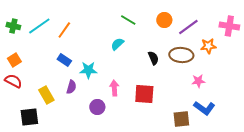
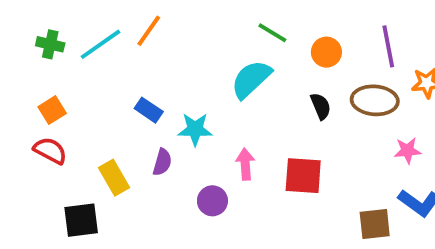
orange circle: (164, 20) -> (326, 52), moved
purple line: (188, 27) -> (388, 46), turned -65
orange line: (64, 30) -> (149, 31), moved
cyan semicircle: (117, 44) -> (251, 79), size x1.6

